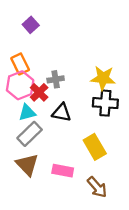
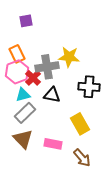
purple square: (31, 25) -> (26, 21), turned 32
yellow star: (103, 78) -> (69, 57), moved
gray cross: (56, 79) -> (47, 67), size x1.6

